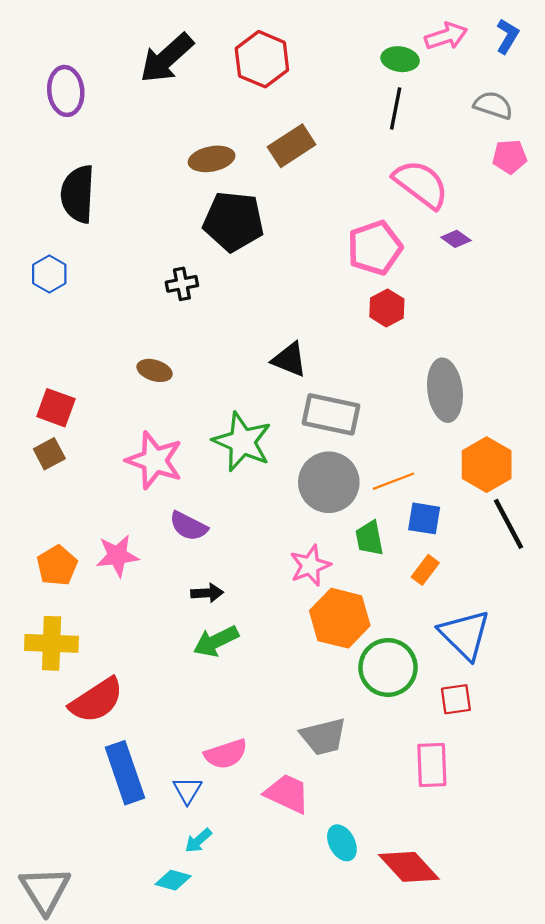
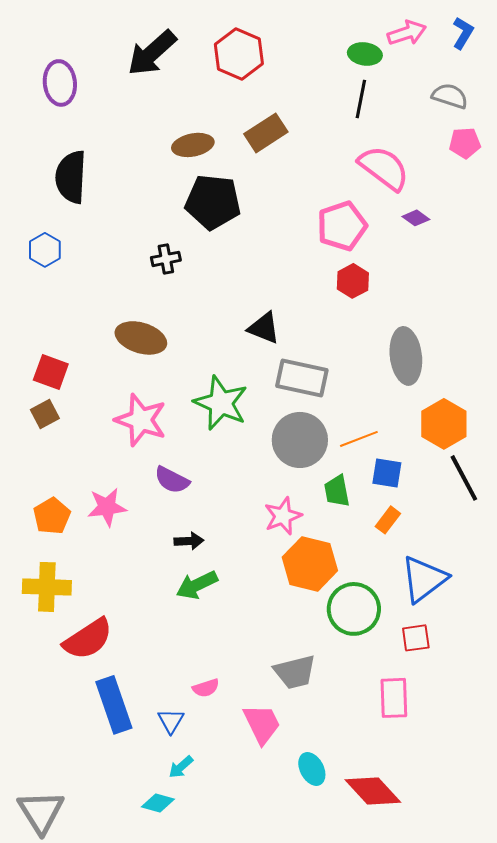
brown ellipse: (155, 370) -> (141, 338), size x1.6
blue triangle: (465, 635) -> (424, 579), turned 38
pink semicircle: (226, 754) -> (206, 688), size x0.7
pink trapezoid: (287, 794) -> (262, 724), turned 39

